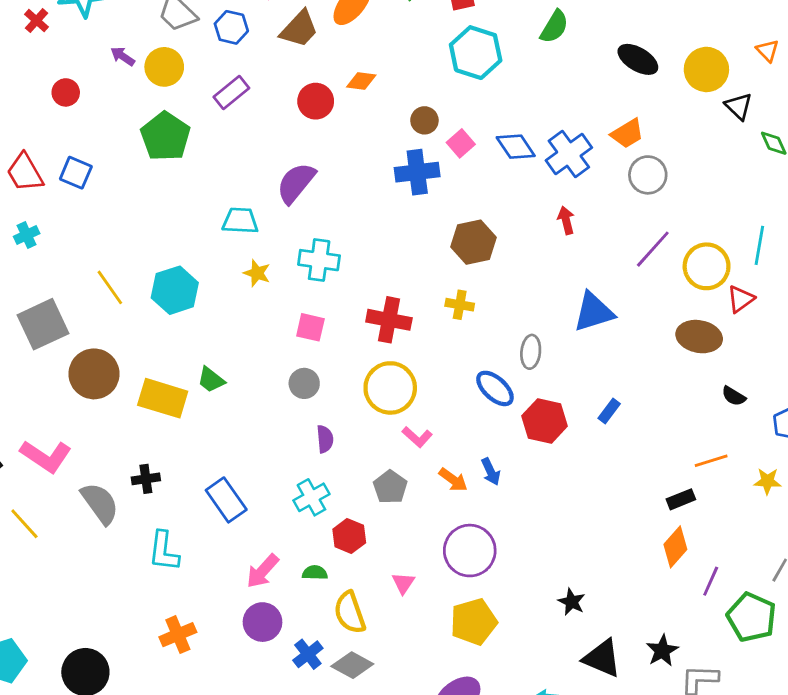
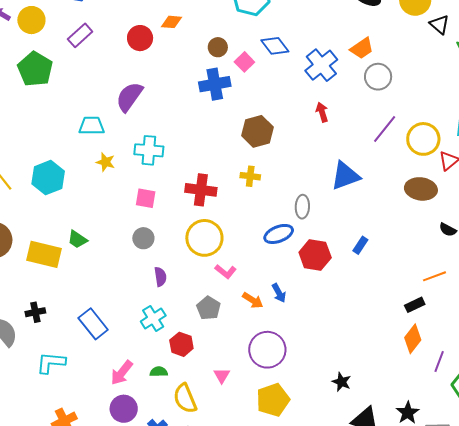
blue diamond: (516, 147) -> (275, 46), moved
blue ellipse: (495, 388) -> (279, 234), turned -60
cyan L-shape: (164, 551) -> (51, 363), turned 92

